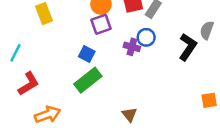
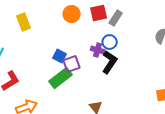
purple square: (101, 24) -> (72, 64), moved
black L-shape: (188, 47) -> (110, 62), moved

